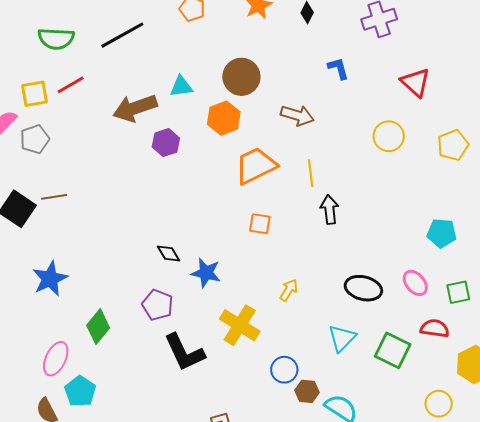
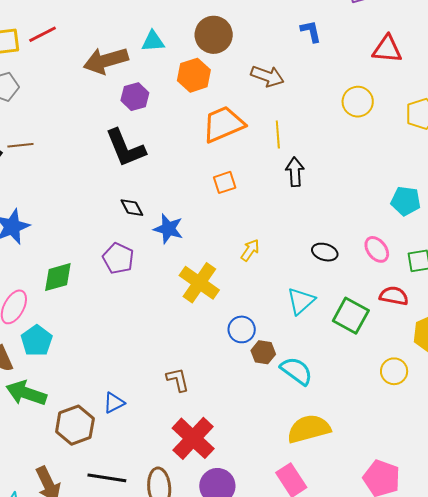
red triangle: (416, 82) -> (387, 49), turned -40
orange square: (260, 224) -> (225, 182), turned -30
black ellipse: (363, 288) -> (325, 252), size x0.7
green diamond: (98, 327) -> (58, 277), turned 32
black L-shape: (184, 352) -> (125, 148), moved

